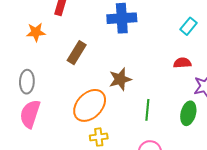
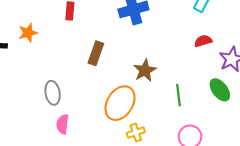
orange star: (36, 32) -> (28, 33), moved
green ellipse: (188, 113) -> (220, 90), turned -40
pink semicircle: (30, 114) -> (63, 124), size x0.7

